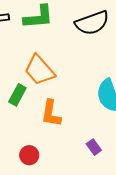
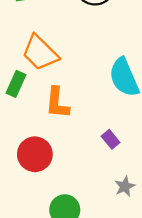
red circle: (29, 155) -> (35, 154), size x1.5

